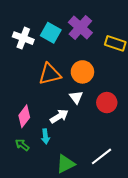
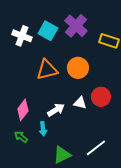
white triangle: (76, 97) -> (80, 103), moved, turned -40

